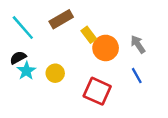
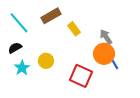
gray arrow: (138, 44) -> (106, 37), moved
orange circle: (106, 48) -> (104, 54), moved
cyan star: (26, 71) -> (22, 68), moved

